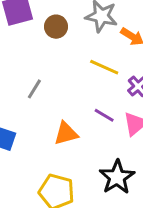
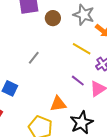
orange triangle: (66, 133) -> (58, 104), moved

